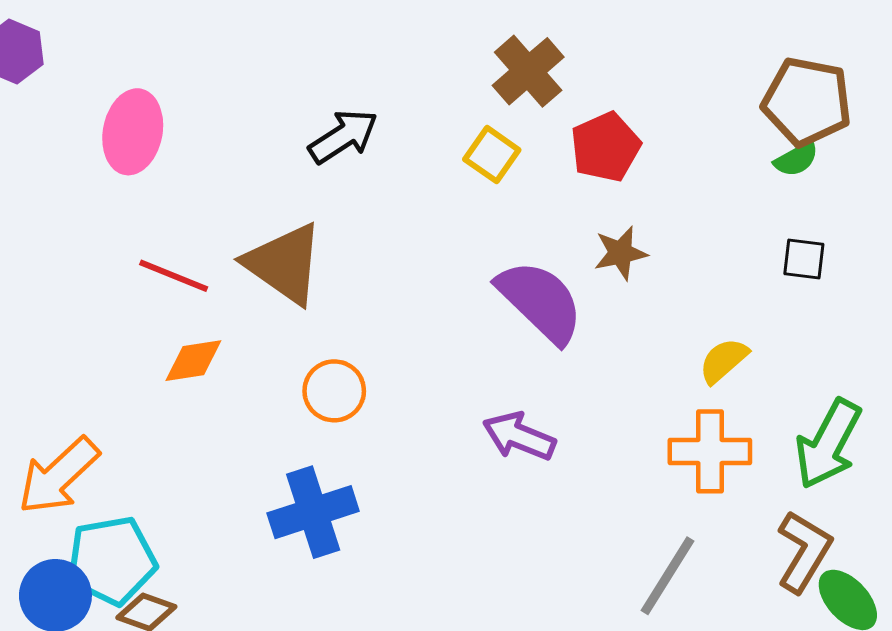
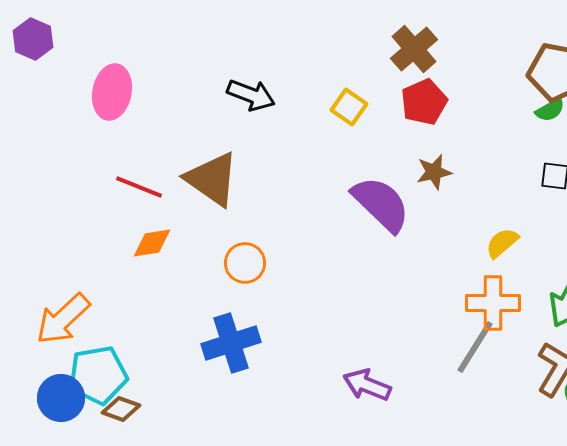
brown cross: (528, 71) -> (414, 49), moved
black arrow: (343, 136) -> (251, 95), turned 54
purple arrow: (519, 436) -> (367, 385), moved
gray line: (668, 576) -> (475, 347), moved

